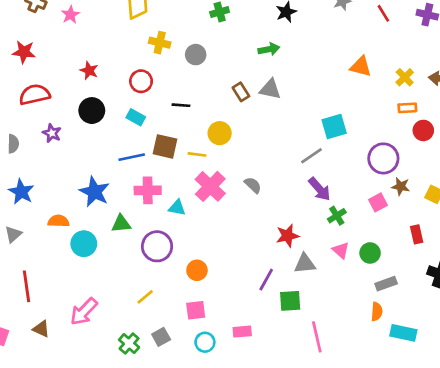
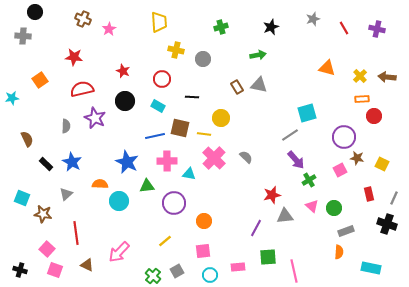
purple star: (52, 133) -> (95, 118), size x1.5
green square: (290, 301) -> (268, 257), moved
cyan rectangle: (403, 333) -> (371, 268), moved

